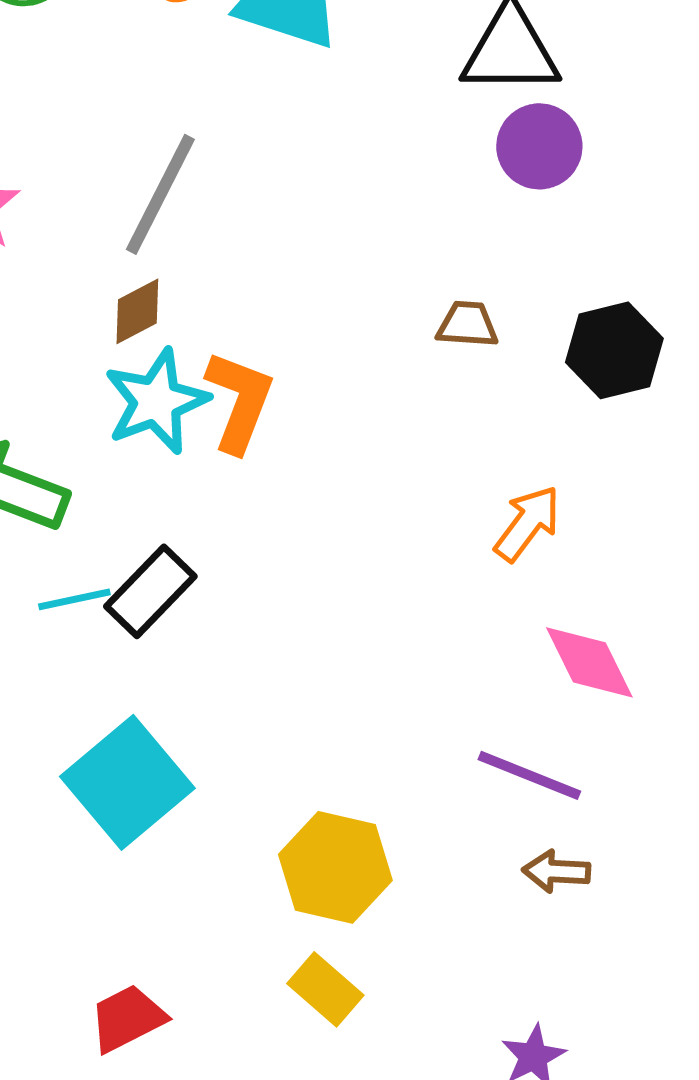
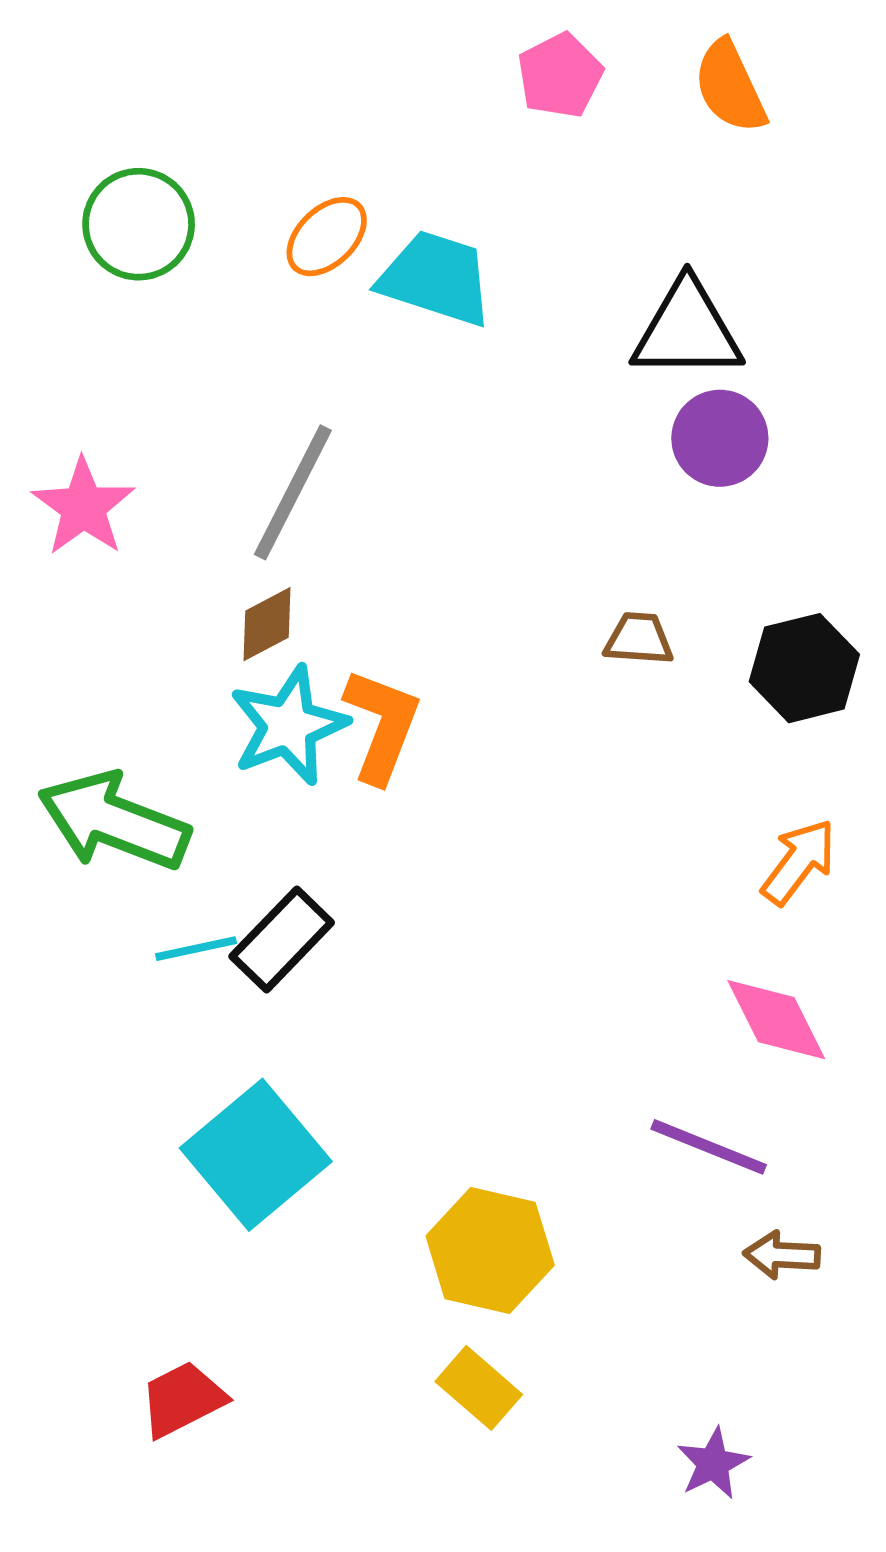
orange arrow: (527, 523) -> (799, 862), moved
brown arrow: (556, 871) -> (782, 1255), moved
red trapezoid: (127, 1018) -> (183, 1399), moved

